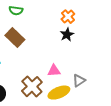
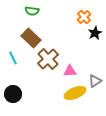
black star: (67, 35) -> (95, 33), moved
brown cross: (32, 87) -> (48, 59), moved

